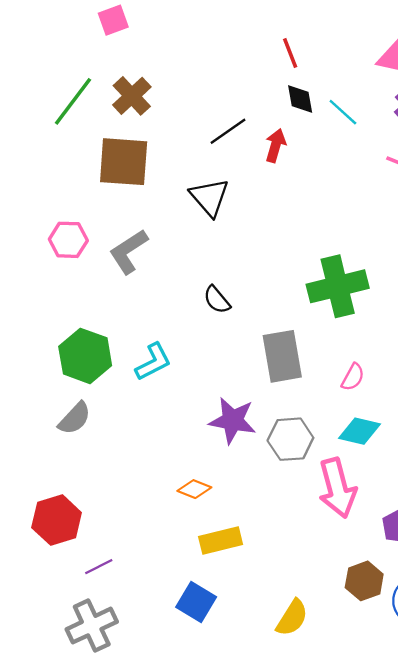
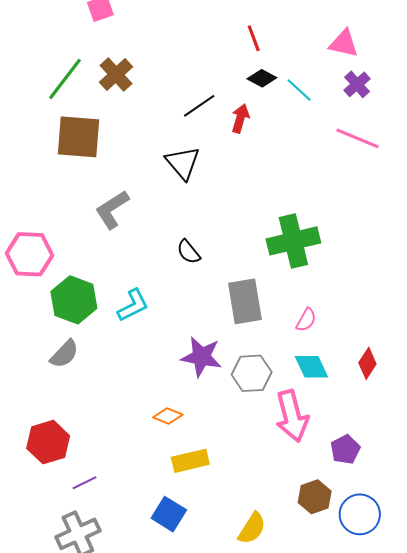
black diamond: (300, 99) -> (262, 78), turned -52
brown square: (124, 162) -> (78, 137), moved
pink hexagon: (68, 240) -> (30, 254), moved, size x1.4
cyan diamond: (359, 431) -> (312, 367), turned 51

